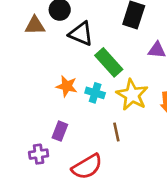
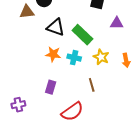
black triangle: (81, 34) -> (56, 27), moved
yellow star: (132, 95) -> (101, 57), size x0.7
purple cross: (39, 154) -> (18, 105), moved

